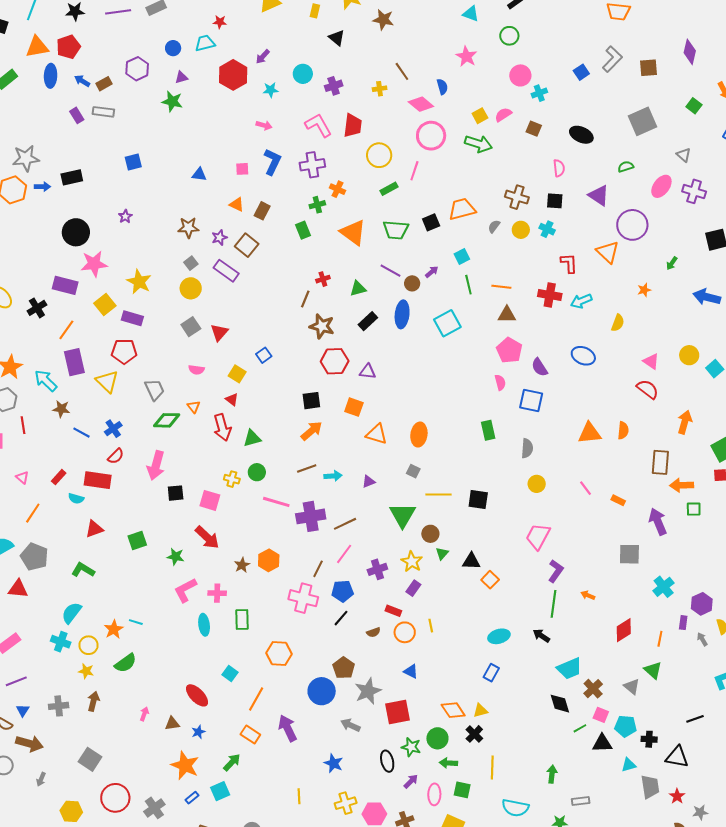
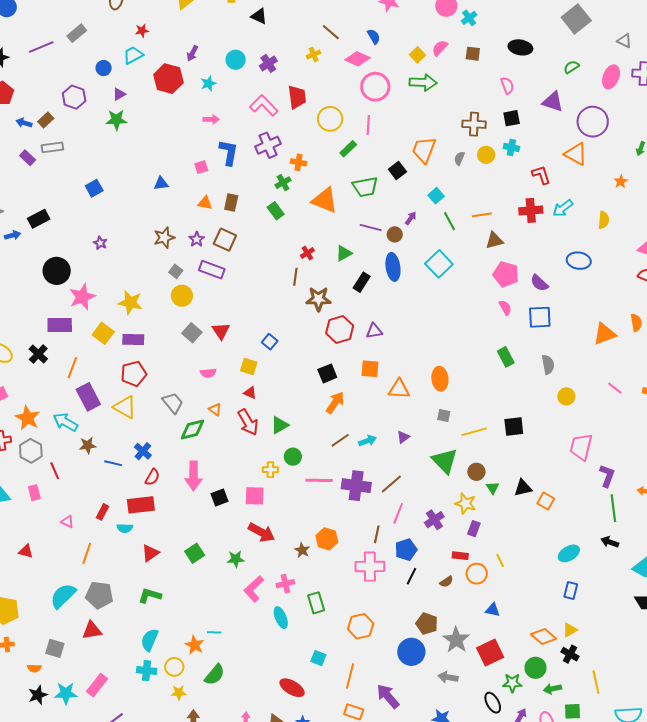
orange trapezoid: (462, 209) -> (424, 150), turned -40
purple cross: (311, 516) -> (356, 486), turned 32

